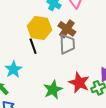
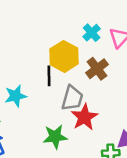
gray trapezoid: (67, 44) -> (72, 98), moved
red star: (79, 83) -> (85, 117), moved

